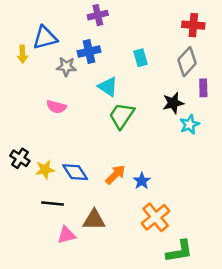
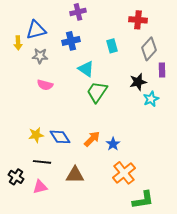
red cross: (193, 25) -> (138, 20), moved
gray star: (66, 67) -> (40, 56), moved
black cross: (20, 158) -> (16, 177), moved
pink triangle: (66, 235) -> (40, 187), moved

